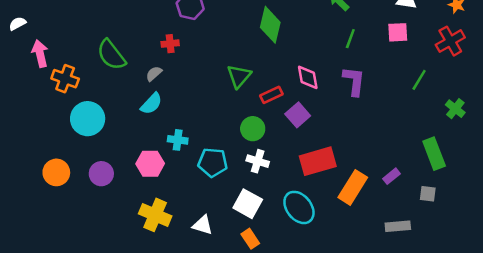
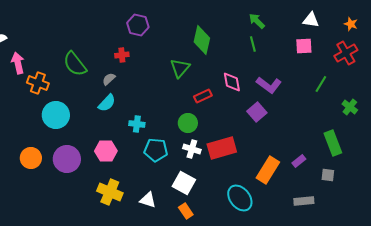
green line: (350, 39) -> (253, 44), moved, turned -35
green triangle: (239, 76) -> (180, 68), moved
purple L-shape: (354, 81) -> (269, 85), turned 120
purple square: (298, 115) -> (257, 112), moved
cyan cross: (178, 140) -> (137, 124), moved
red rectangle: (318, 161) -> (222, 148), moved
purple circle: (101, 174) -> (67, 159), size x1.4
cyan ellipse: (299, 207) -> (240, 198), moved

